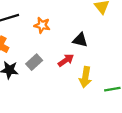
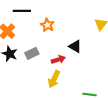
yellow arrow: (85, 77) -> (54, 79), moved

